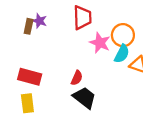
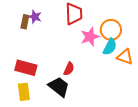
pink star: (100, 43) -> (90, 37), turned 30
black trapezoid: (85, 98) -> (59, 87), moved

